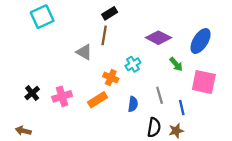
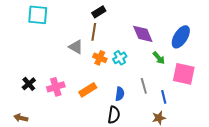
cyan square: (42, 17) -> (38, 15), turned 30
purple diamond: (158, 38) -> (143, 34), turned 40
orange cross: (111, 78) -> (100, 58), moved
black semicircle: (154, 127) -> (114, 115), moved

